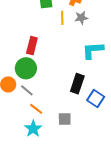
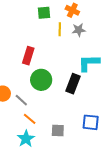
green circle: (26, 68) -> (41, 80), moved
black rectangle: (77, 84) -> (73, 84), moved
blue square: (96, 98) -> (91, 122), moved, turned -30

